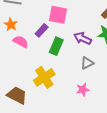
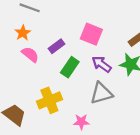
pink square: (58, 15) -> (91, 34), moved
gray triangle: (87, 63) -> (101, 93), size x1.5
pink star: (83, 90) -> (81, 122), moved

